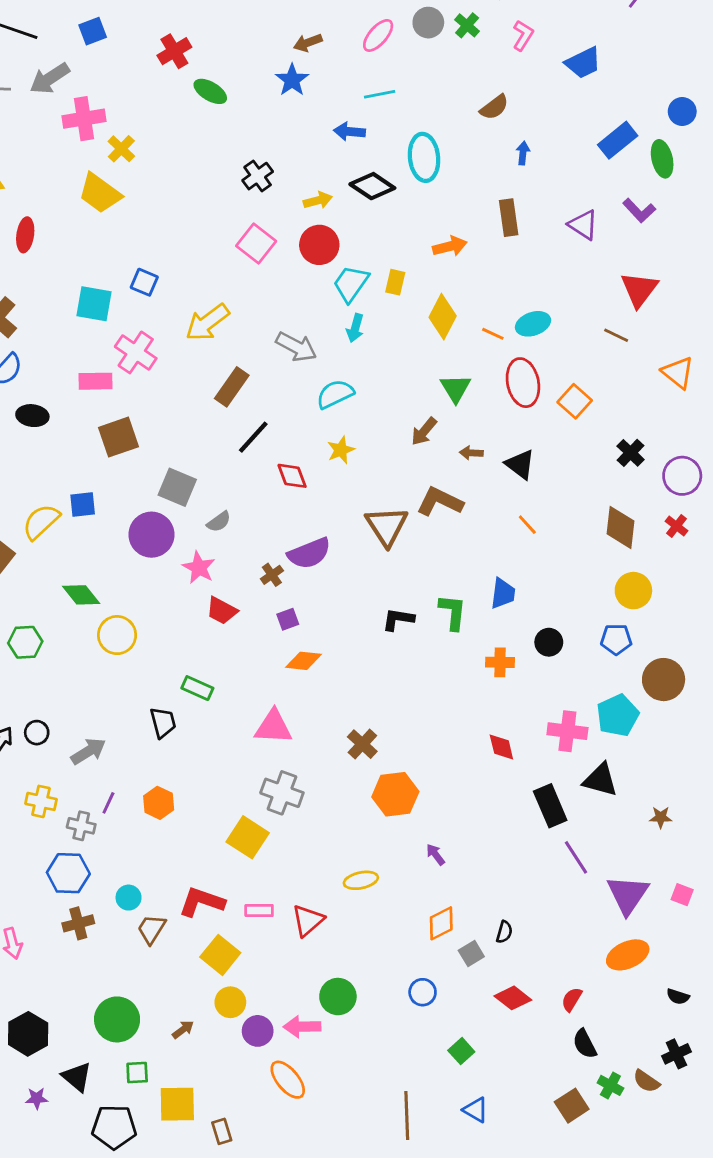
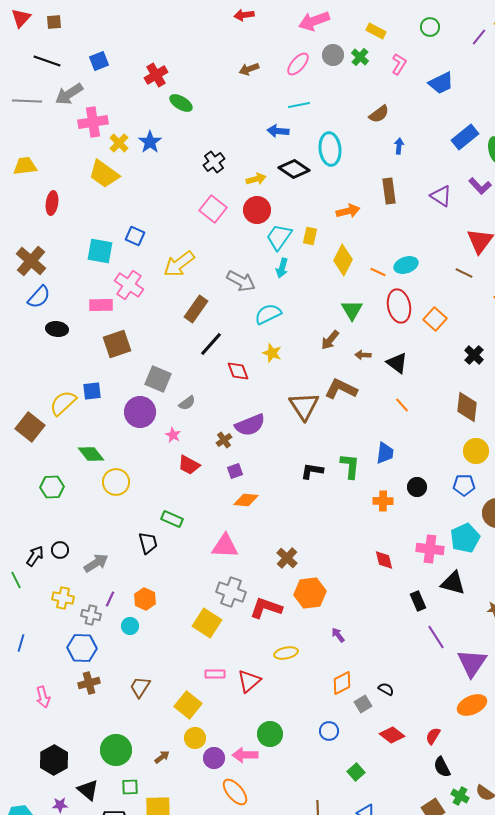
blue star: (292, 80) -> (150, 142), moved
yellow star: (341, 450) -> (272, 353), turned -30
pink star: (199, 568) -> (173, 435), size x0.7
black rectangle: (550, 806) -> (418, 601), size x0.7
cyan circle: (129, 898) -> (130, 626), moved
red L-shape: (202, 902) -> (266, 608), moved
black semicircle: (504, 932) -> (386, 689), turned -77

